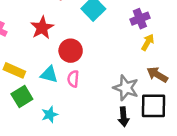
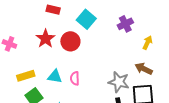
yellow arrow: (148, 42) -> (147, 43), moved
red circle: (71, 51) -> (70, 41), moved
yellow rectangle: (14, 70) -> (26, 76), turned -36

